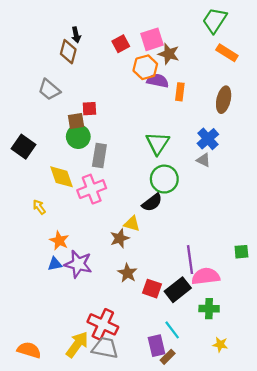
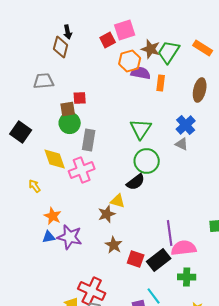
green trapezoid: (215, 20) -> (169, 52), moved
pink square: (152, 39) -> (125, 30), moved
gray trapezoid: (49, 90) -> (44, 81), turned 135

